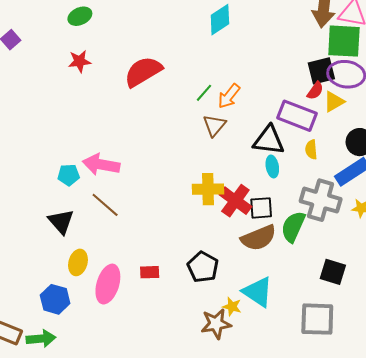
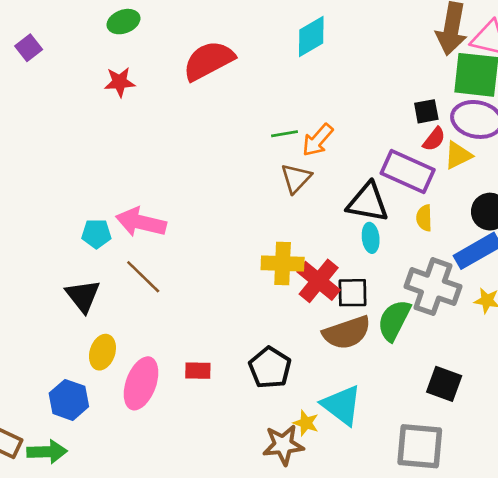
black square: (321, 71) -> (426, 111), moved, size x0.7
red semicircle: (143, 72) -> (209, 61), moved
green line: (204, 93) -> (285, 134), turned 36

